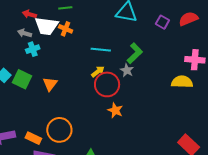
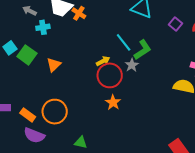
gray arrow: (25, 33) -> (30, 11), moved
cyan line: (101, 50) -> (124, 42), moved, turned 36

